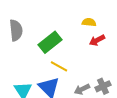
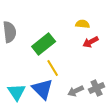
yellow line: (59, 66) -> (53, 68), turned 30

